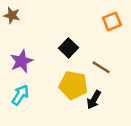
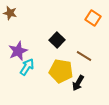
orange square: (112, 21) -> (93, 18), turned -35
cyan arrow: (20, 95) -> (27, 67), moved

